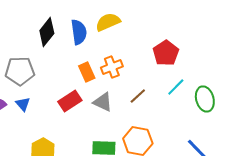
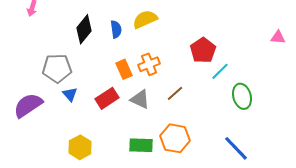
blue semicircle: (79, 32) -> (116, 29), size x0.7
cyan line: (176, 87) -> (220, 71), moved
blue triangle: (23, 104) -> (70, 94), moved

